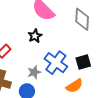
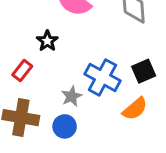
black star: (35, 36) -> (47, 41), moved

